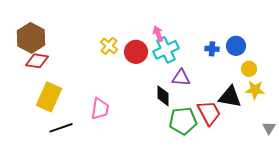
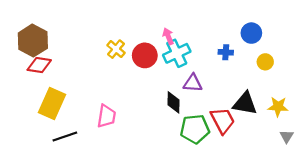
blue circle: (236, 46) -> (251, 33), moved
yellow circle: (249, 69) -> (265, 62), moved
yellow star: (255, 90) -> (278, 107), moved

